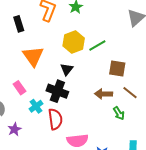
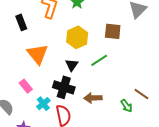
green line: (97, 45) -> (99, 60), moved
brown square: (117, 69) -> (113, 31), moved
brown line: (130, 93) -> (141, 94), moved
brown arrow: (103, 94) -> (93, 98), moved

